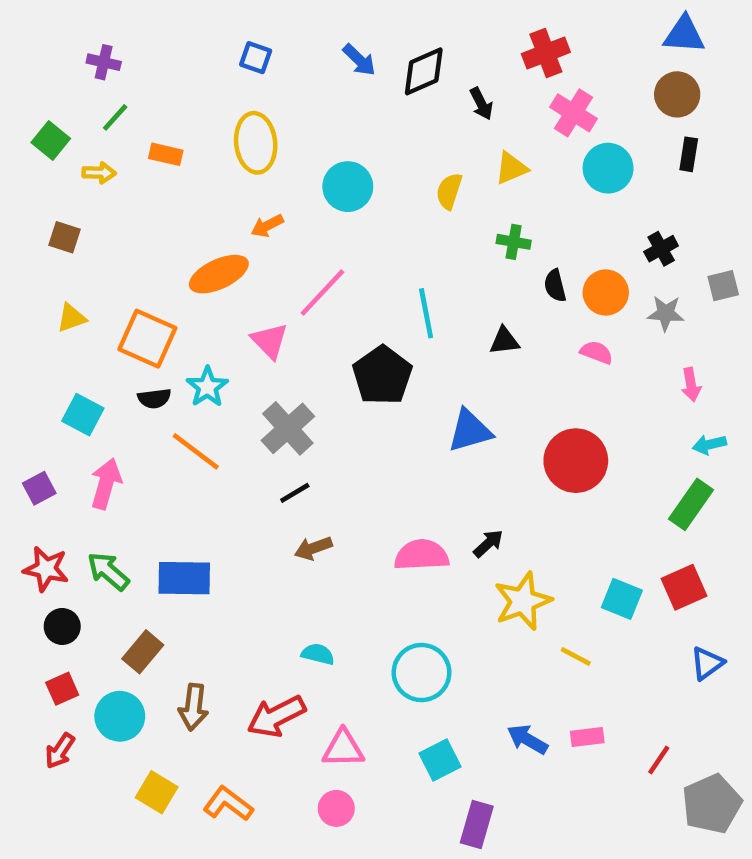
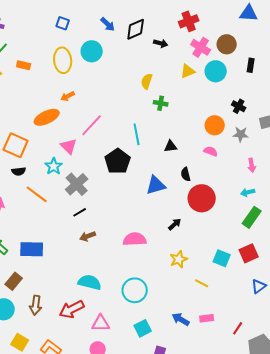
brown circle: (677, 94) -> (227, 44), moved
black arrow: (481, 104) -> (161, 43), turned -48
yellow triangle: (511, 168) -> (188, 71), moved
cyan circle: (348, 187) -> (92, 51), moved
green cross: (514, 242) -> (161, 103), moved
black cross: (661, 249) -> (239, 106), turned -32
black semicircle: (555, 286) -> (186, 174), moved
cyan star: (207, 387) -> (54, 166), moved
cyan arrow: (709, 445) -> (248, 192), moved
black arrow: (488, 544) -> (175, 224), moved
yellow star: (523, 601) -> (179, 259), size x0.7
cyan semicircle: (318, 654) -> (90, 282), size x1.6

